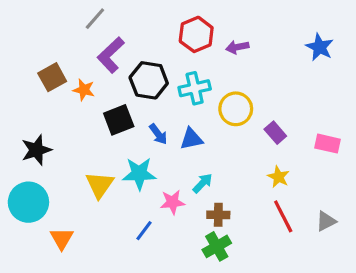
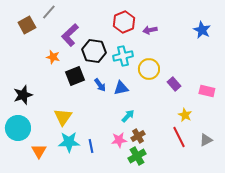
gray line: (95, 19) -> (49, 12), moved
brown square: (52, 77) -> (27, 25), moved
cyan star: (139, 174) -> (69, 142), moved
yellow star: (278, 177) -> (185, 115), moved
pink star: (172, 202) -> (119, 140), moved
brown cross: (218, 215) -> (138, 136), turned -32
blue line: (144, 231) -> (91, 146), turned -48

